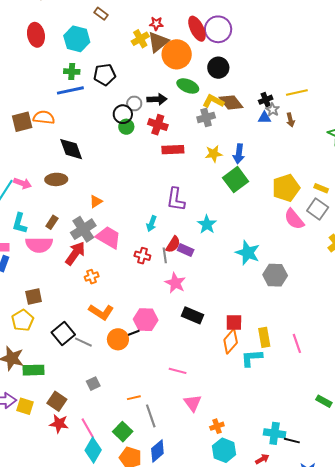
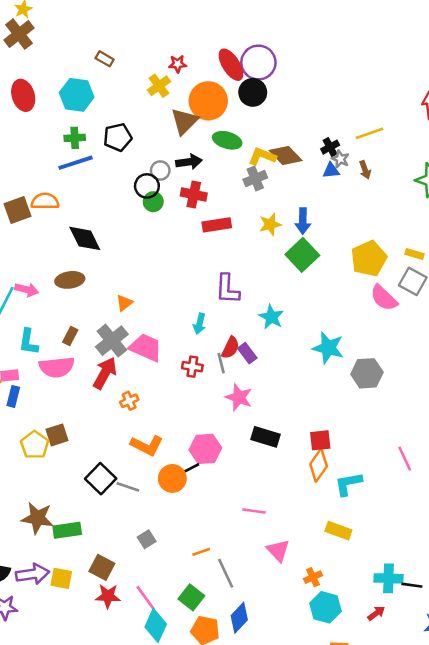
brown triangle: (158, 42) -> (184, 121), moved
black circle: (218, 68) -> (253, 92), moved
purple rectangle: (186, 250) -> (247, 353), turned 35
yellow pentagon: (23, 320) -> (35, 445), moved
yellow rectangle: (264, 337) -> (338, 531), moved, turned -54

